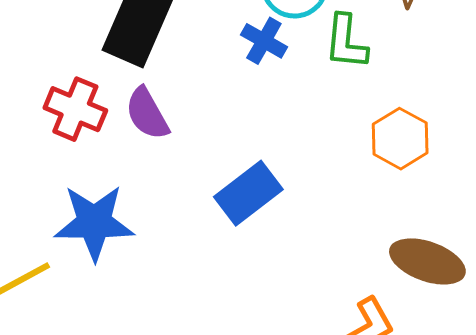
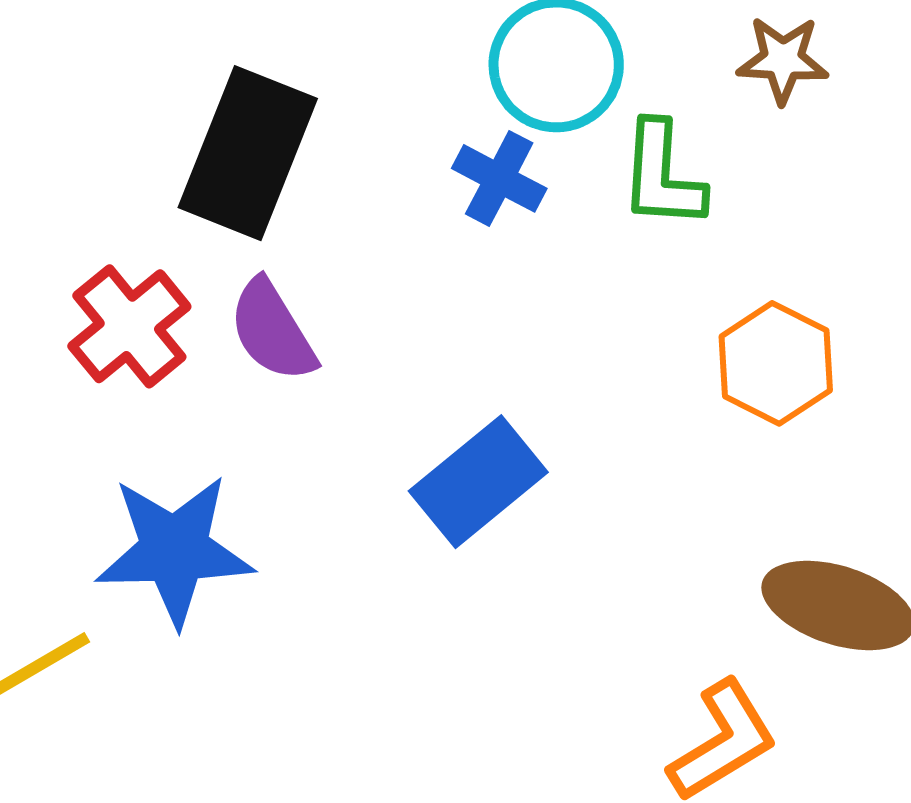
red cross: (75, 109) -> (129, 326), turned 30

